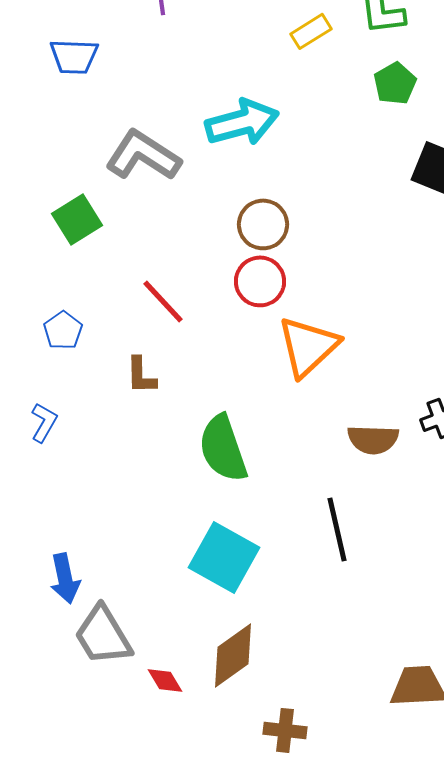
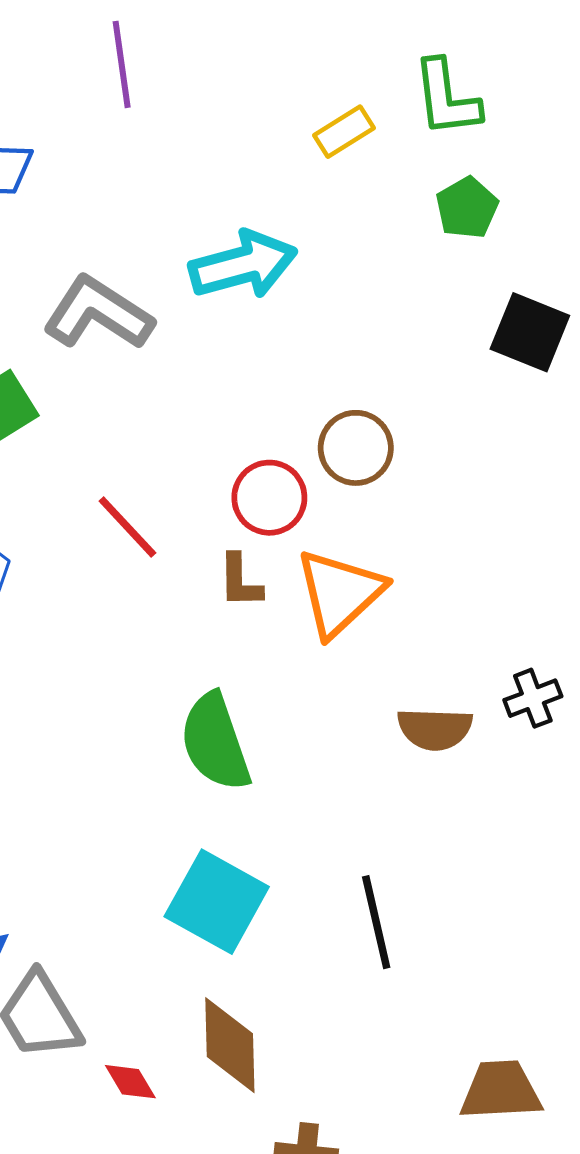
brown circle: (263, 224) -> (356, 448), moved
brown L-shape: (141, 375) -> (240, 581), moved
black line: (337, 529) -> (376, 922), moved
brown diamond: (233, 655) -> (230, 1045), turned -56

